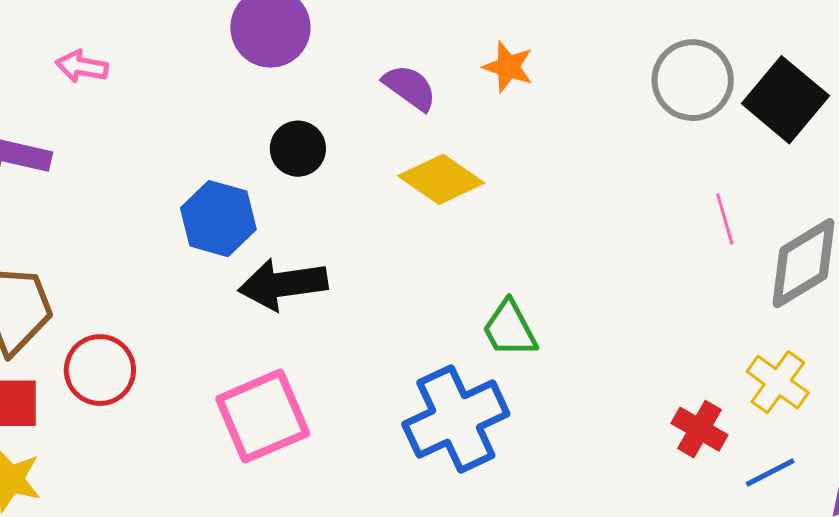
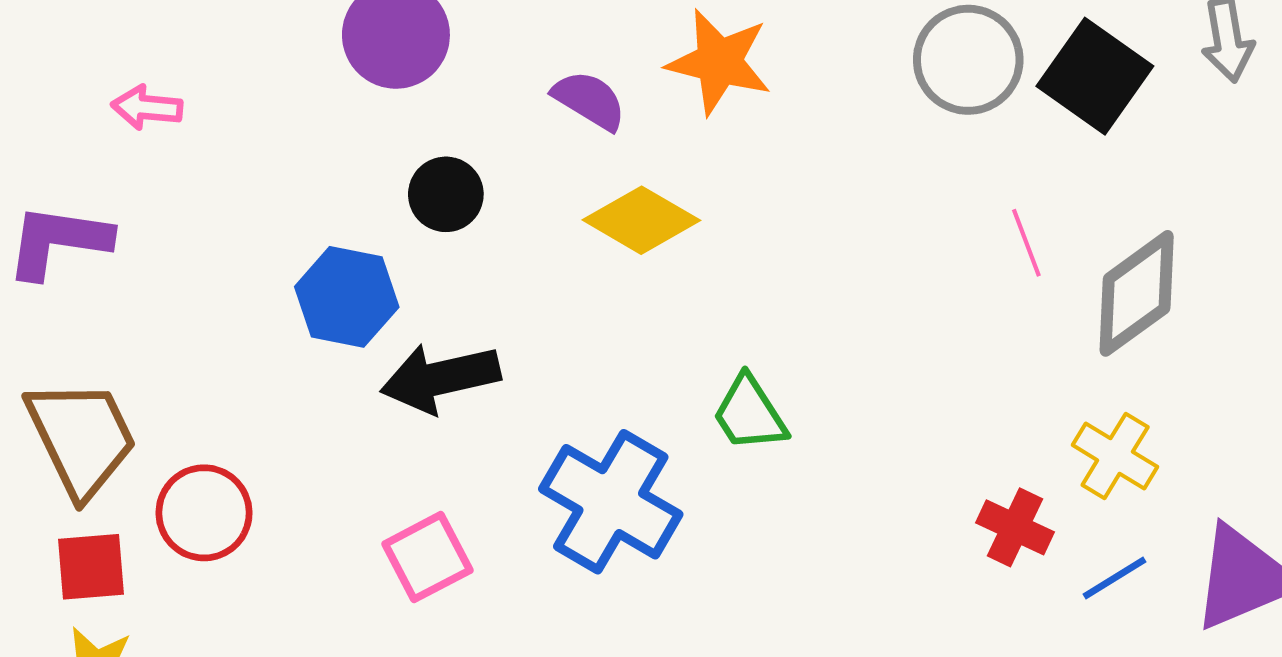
orange star: (508, 67) -> (719, 62), size x1.5
pink square: (263, 416) -> (427, 557), size x0.7
blue cross: (456, 419) -> (611, 502), moved, turned -30

